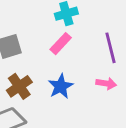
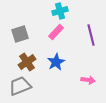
pink arrow: (106, 83) -> (88, 80), moved

